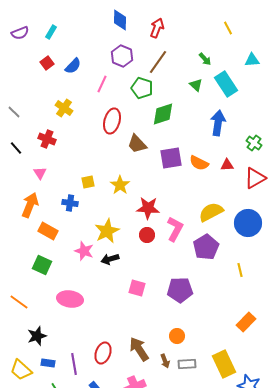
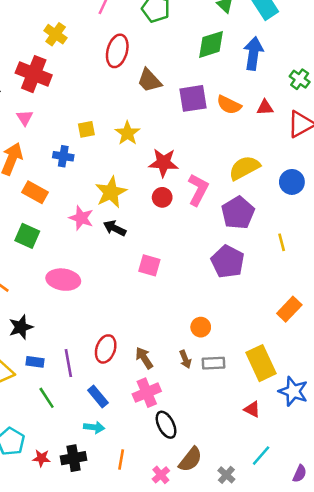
green diamond: (163, 114) -> (211, 44), moved
red cross: (47, 139) -> (34, 74), size x1.5
blue circle: (248, 223) -> (292, 182), size x0.7
black arrow: (110, 259) -> (115, 228), turned 42
purple pentagon: (180, 290) -> (228, 262), moved, turned 30
brown arrow: (139, 349) -> (144, 358), moved, size x0.7

